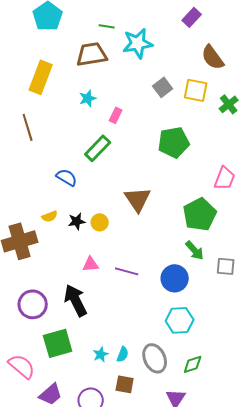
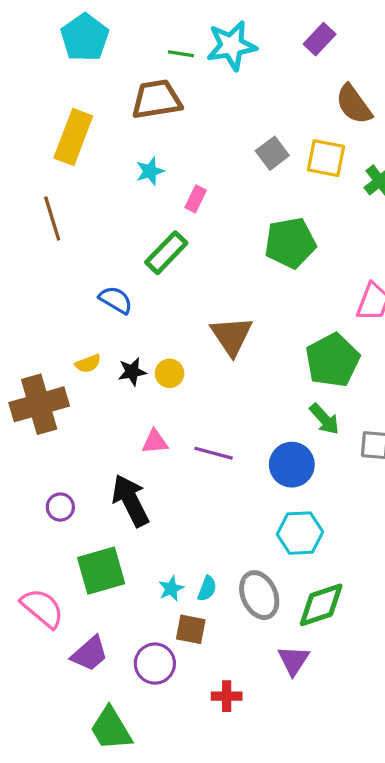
cyan star: (138, 43) -> (231, 46), moved
purple circle: (33, 304) -> (60, 507), size x0.6
green diamond: (193, 364) -> (321, 605), size x1.5
brown square: (125, 384) -> (191, 629), moved

